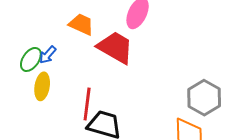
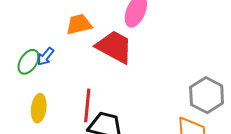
orange trapezoid: (81, 24) -> (79, 24), turned -36
yellow ellipse: (42, 86) -> (39, 108), moved

